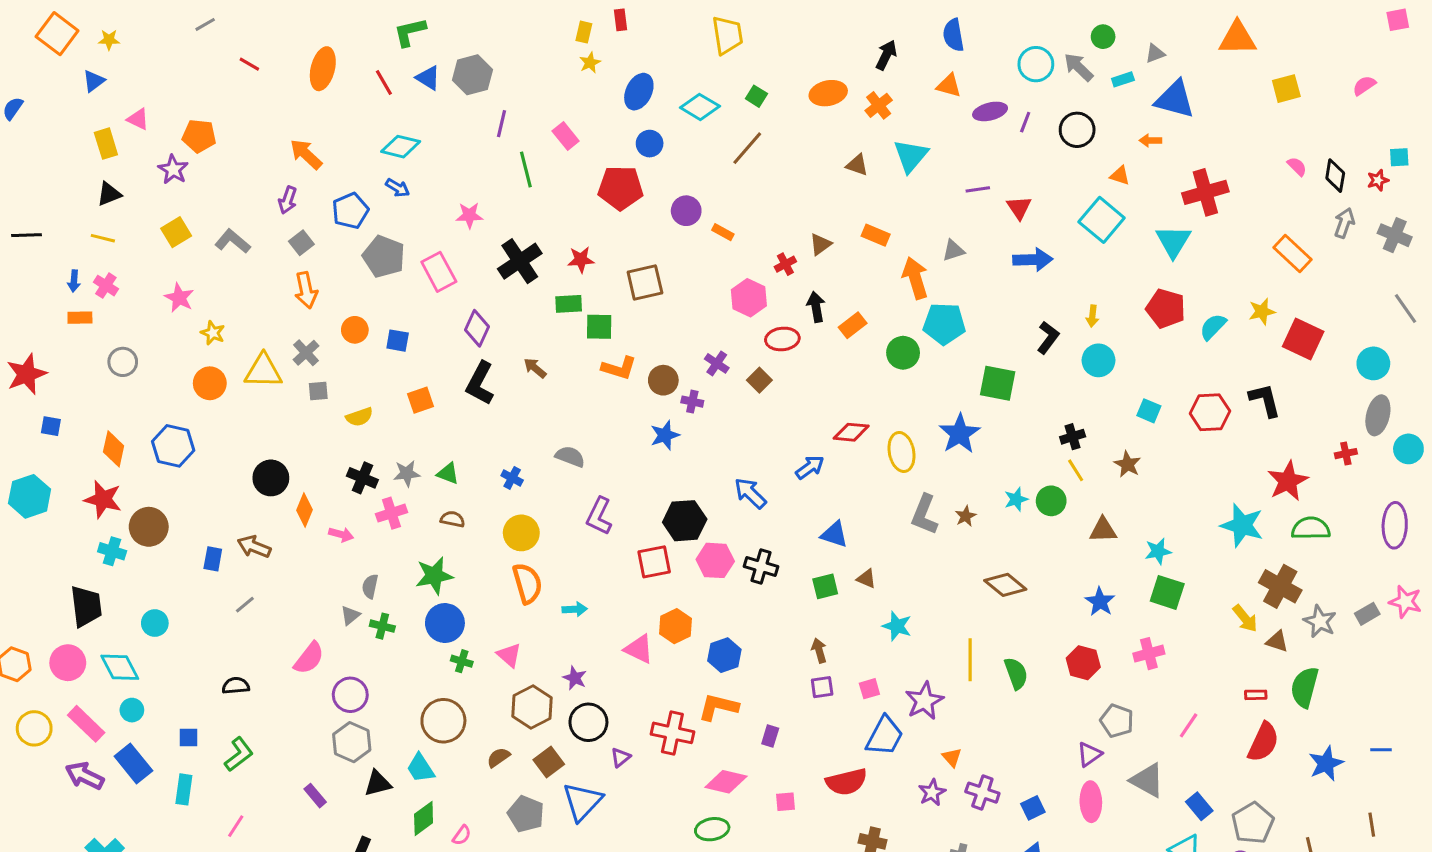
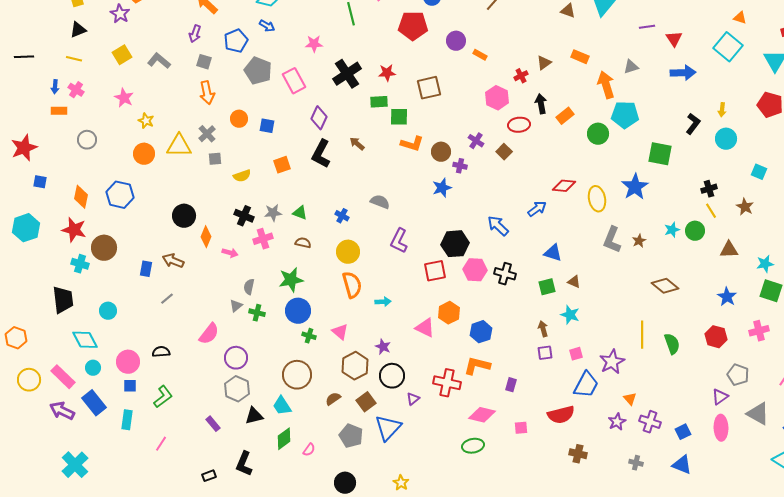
gray square: (301, 243) -> (204, 62), turned -35
cyan star: (897, 626) -> (570, 315), moved
pink circle: (68, 663) -> (128, 362), moved

